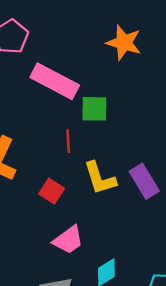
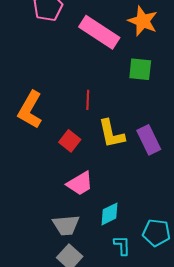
pink rectangle: (55, 81) -> (99, 32), moved
green square: (94, 109) -> (140, 69), moved

